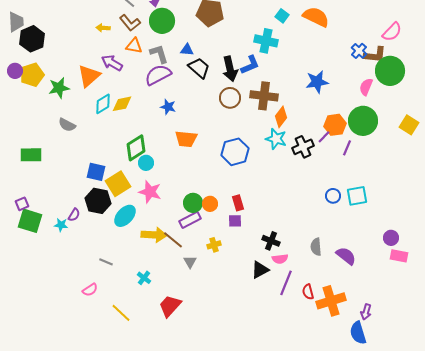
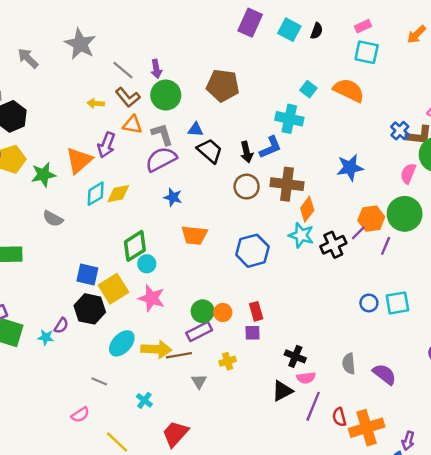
purple arrow: (112, 63) -> (106, 145), turned -100
black arrow: (230, 69) -> (247, 152), size x0.7
cyan ellipse: (125, 216) -> (122, 343), moved
brown line: (173, 240) -> (179, 355), turned -50

